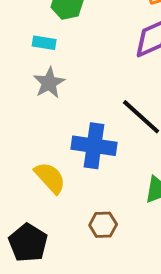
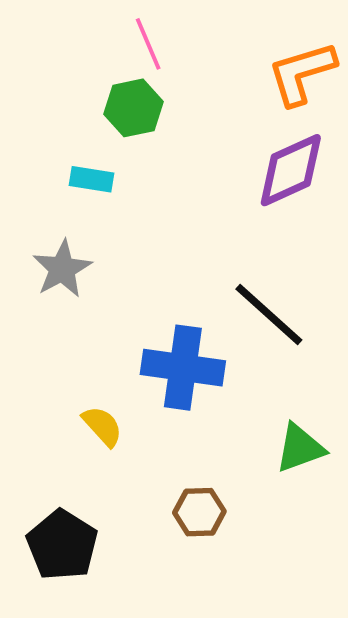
gray star: (49, 83) -> (62, 269), moved
yellow semicircle: (50, 178) -> (102, 426), size x0.7

